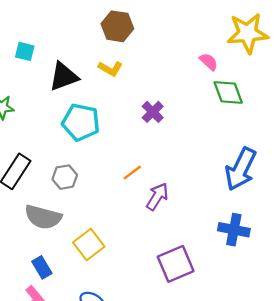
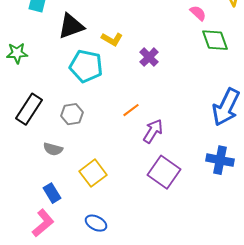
yellow L-shape: (110, 69) -> (112, 39), moved
gray semicircle: (43, 217) -> (53, 149), size x0.6
purple square: (176, 264) -> (164, 172), moved, turned -32

